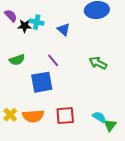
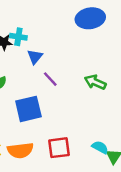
blue triangle: (64, 30) -> (35, 57), moved, turned 32
purple line: (53, 60) -> (50, 79), moved

